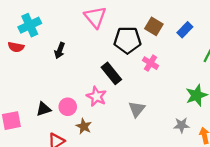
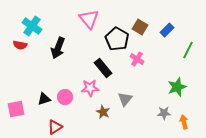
cyan cross: (30, 25) -> (32, 26), turned -30
black pentagon: (127, 40) -> (117, 39), turned 30
black arrow: (60, 50) -> (58, 48), size x1.5
pink star: (96, 96) -> (90, 88), turned -30
brown star: (84, 126) -> (103, 112), moved

